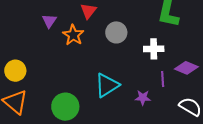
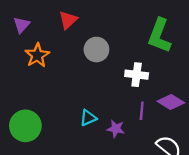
orange star: (73, 35) -> (37, 55), moved
cyan triangle: (107, 85) -> (88, 118), moved, size x0.6

